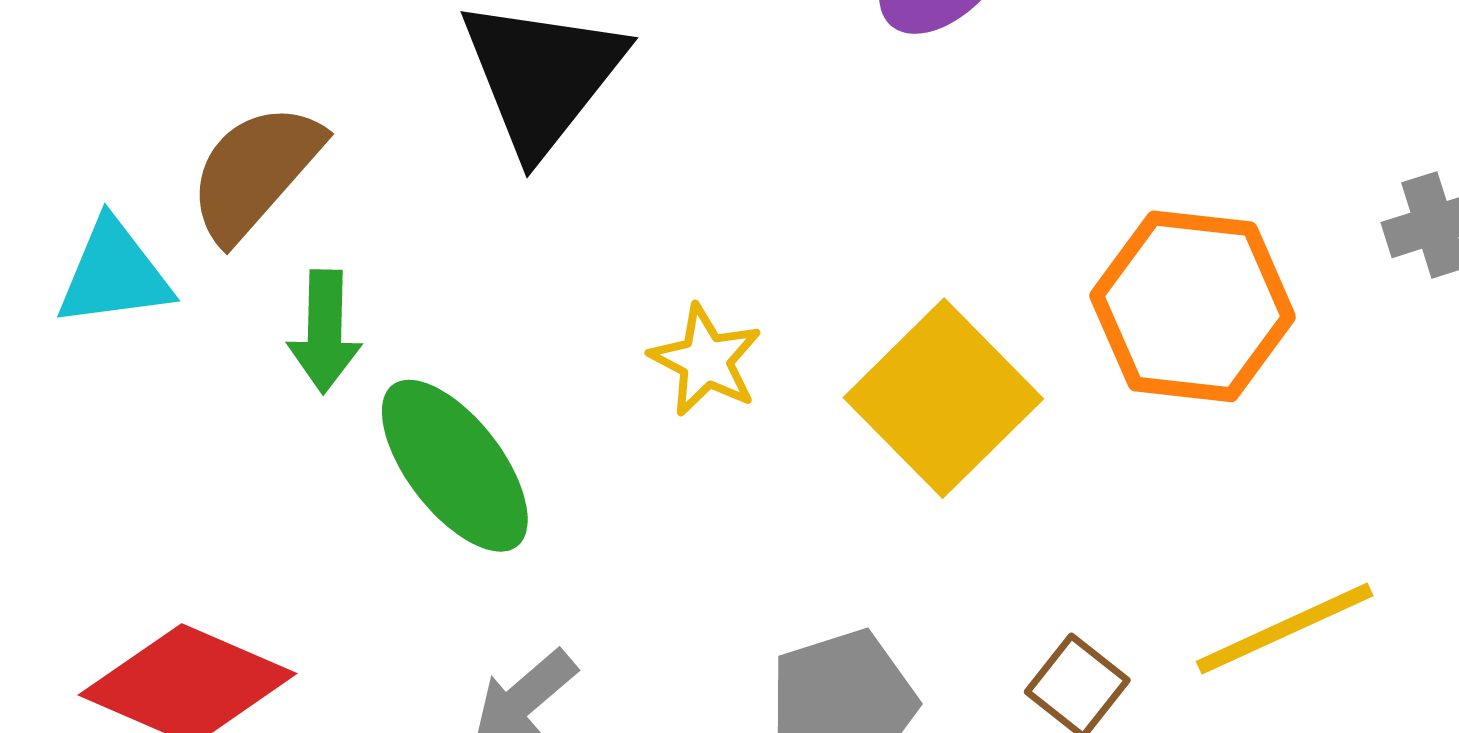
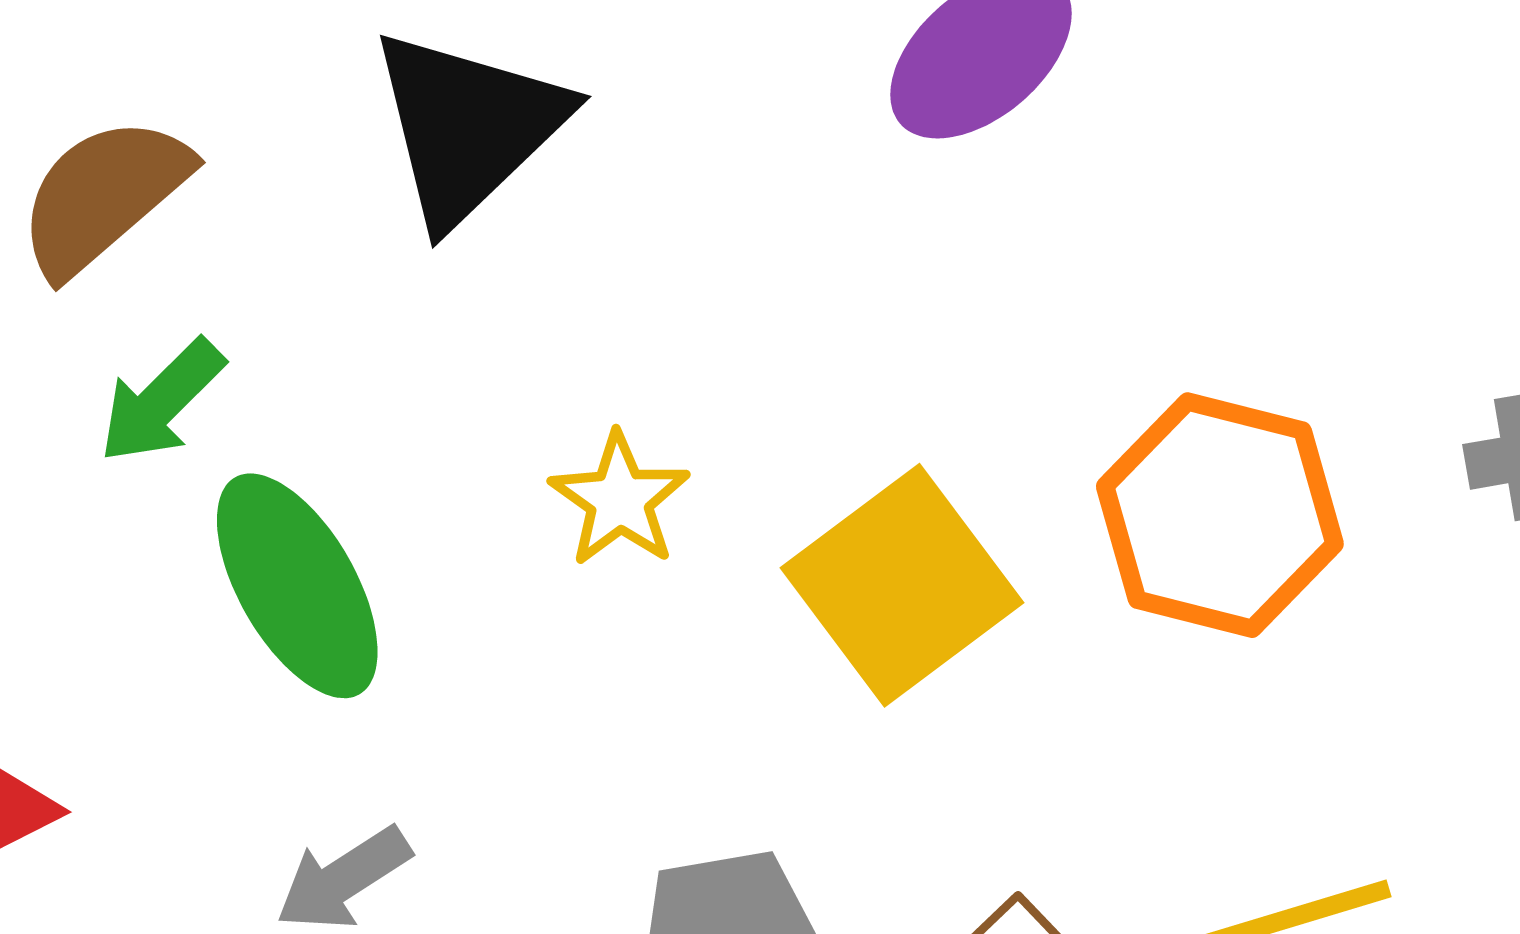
green arrow: (325, 332) -> (161, 401), turned 36

